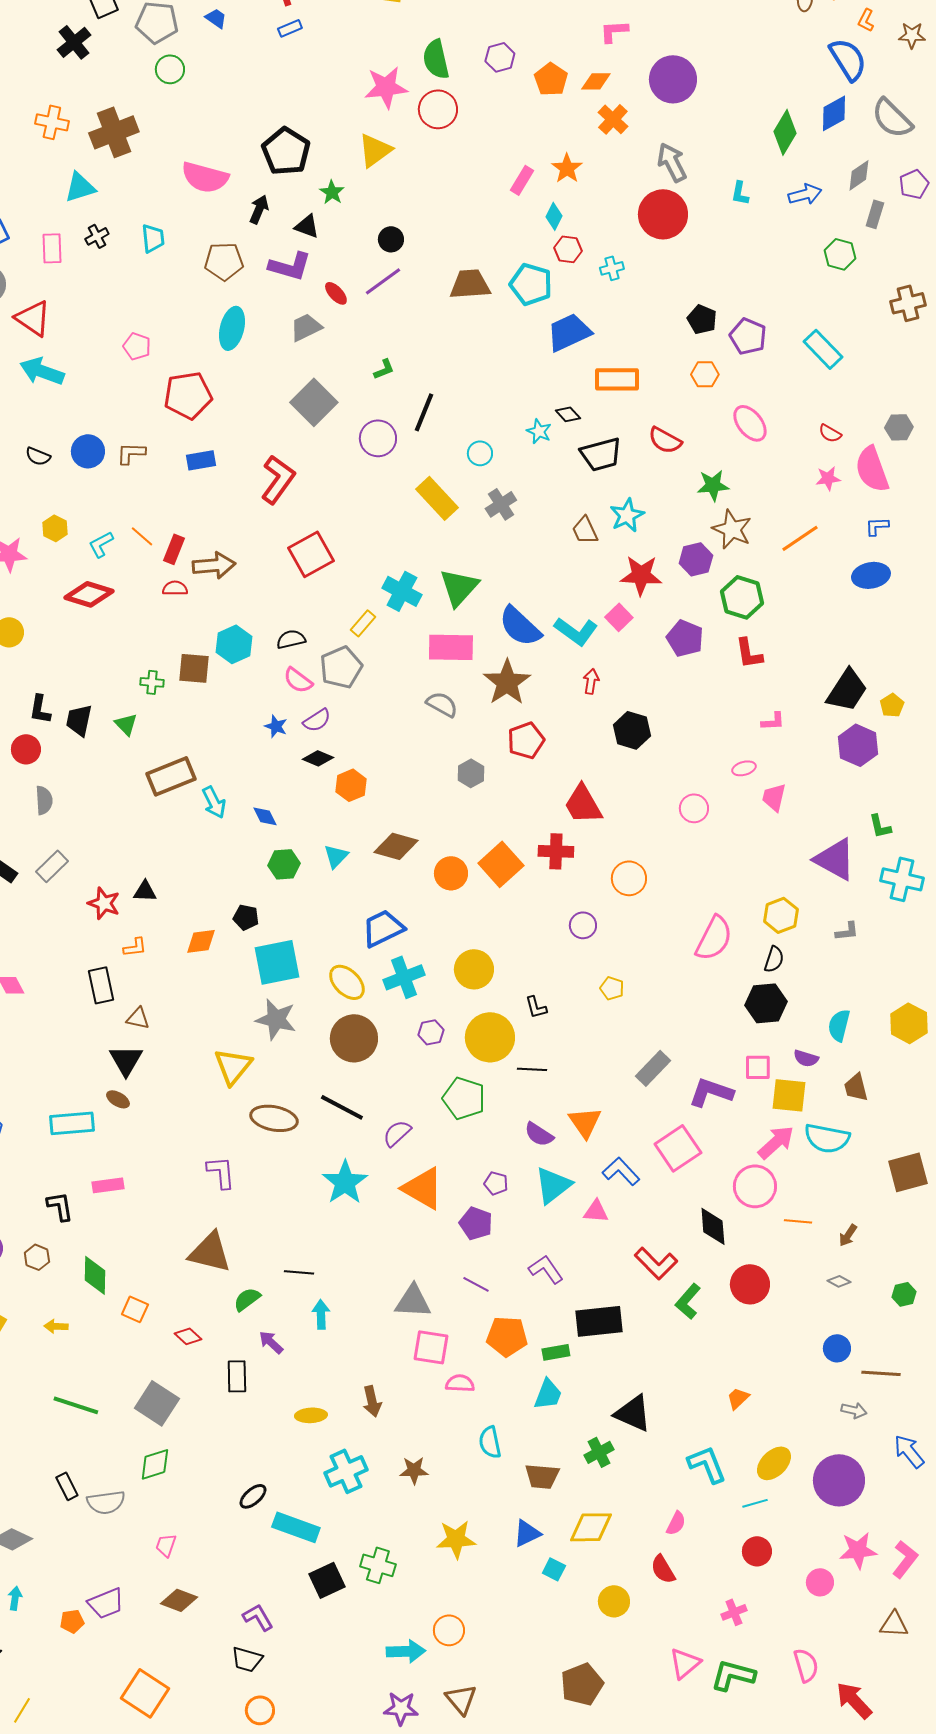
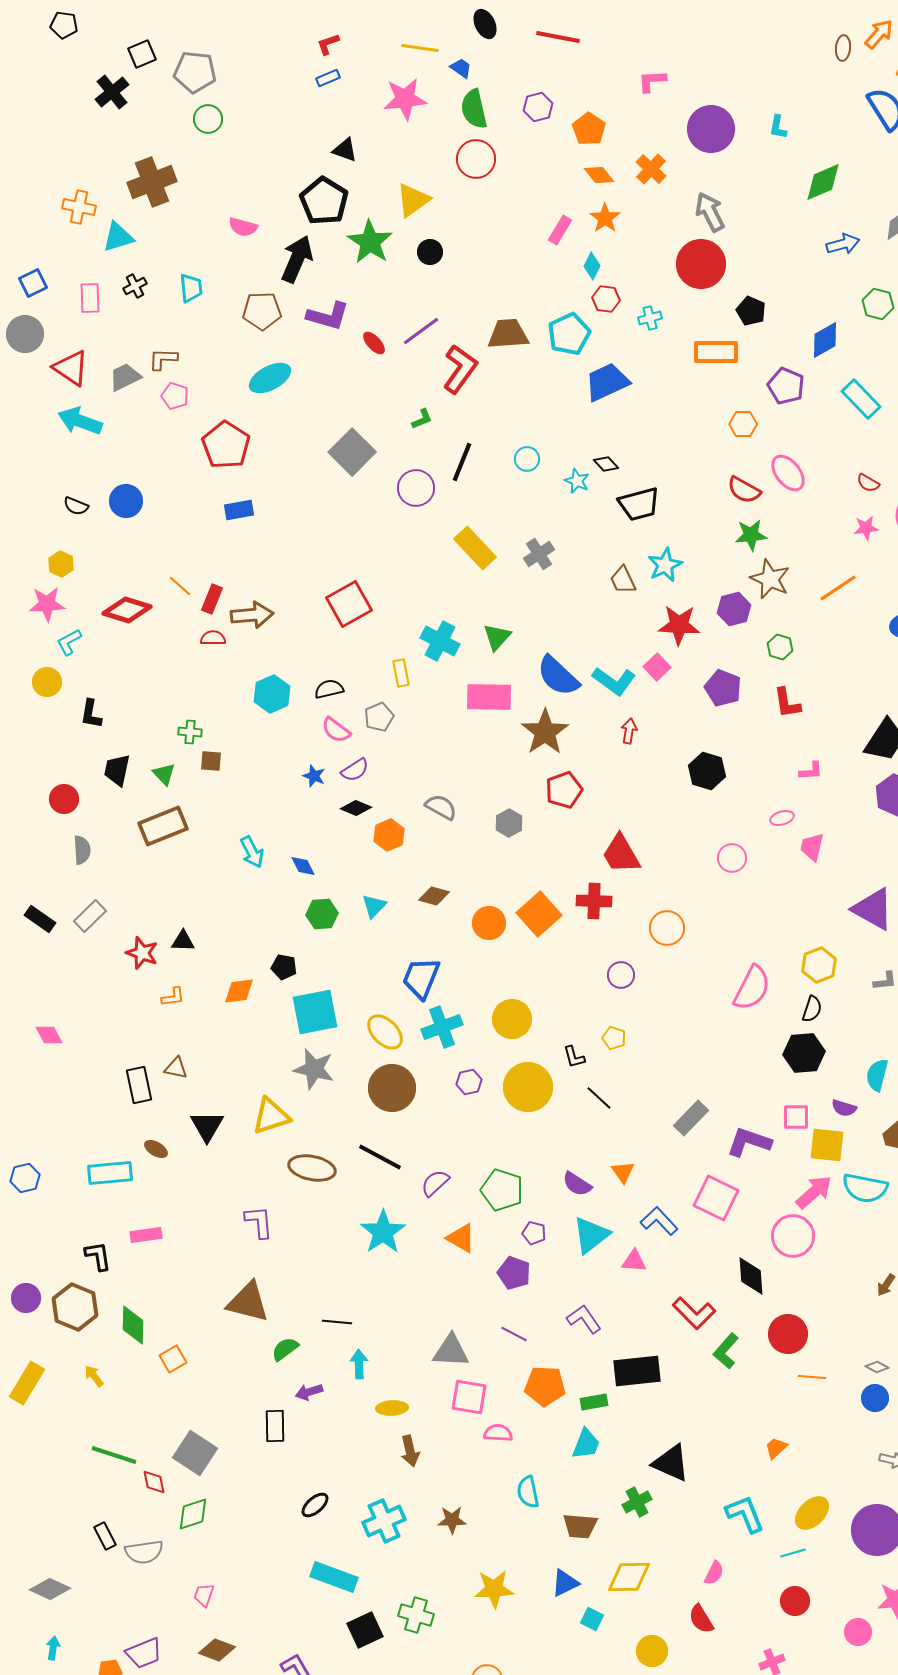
blue trapezoid: (216, 18) -> (461, 68), moved
orange diamond: (596, 81) -> (599, 175), moved, turned 52
pink star: (386, 87) -> (405, 99), moved
blue diamond: (834, 113) -> (825, 340), moved
orange cross: (52, 122) -> (79, 207), moved
green diamond: (785, 132) -> (823, 182), turned 36
pink semicircle: (205, 177) -> (243, 227), size x0.6
green star: (332, 192) -> (370, 242), size x1.8
cyan L-shape: (740, 193) -> (778, 127), moved
black arrow: (259, 209) -> (297, 259), size x1.6
black triangle: (307, 226) -> (345, 150), moved
black circle: (391, 239) -> (430, 252), moved
cyan pentagon: (531, 284) -> (569, 334), turned 30
black pentagon: (702, 319) -> (751, 311), moved
gray trapezoid: (306, 327) -> (125, 377), moved
cyan ellipse: (232, 328) -> (270, 378), turned 48
orange rectangle: (617, 379) -> (716, 352), moved
red pentagon: (188, 395) -> (226, 445), turned -30
red semicircle: (665, 440) -> (744, 490), moved
brown L-shape: (131, 453) -> (163, 359), moved
cyan circle: (480, 453) -> (527, 459), moved
red L-shape: (278, 479) -> (460, 369), moved
yellow hexagon: (55, 528) -> (61, 564), moved
cyan L-shape: (101, 544) -> (69, 642), moved
green triangle: (459, 587) -> (497, 637), size x0.7
red diamond: (89, 594) -> (127, 610), moved
green hexagon: (742, 597) -> (780, 647), size x0.6
yellow rectangle: (363, 623) -> (401, 673), turned -52
gray pentagon: (341, 667) -> (379, 717), size x0.7
brown square: (194, 668) -> (211, 761), moved, size x0.7
gray semicircle: (442, 704) -> (441, 807), moved
black L-shape: (40, 709) -> (91, 714), moved
black hexagon: (632, 730) -> (707, 771), moved
brown rectangle: (171, 776) -> (163, 826), moved
brown diamond: (396, 846) -> (434, 896), size x0.7
blue trapezoid: (383, 928) -> (421, 978), turned -42
black rectangle: (101, 985) -> (139, 1085), moved
yellow pentagon: (612, 988) -> (614, 1038), moved
black triangle: (126, 1060) -> (207, 1126), moved
yellow triangle: (233, 1066) -> (271, 1116), turned 33
black line: (532, 1069) -> (599, 1098), moved, turned 40
green pentagon: (464, 1098) -> (502, 1190), moved
orange triangle: (585, 1122) -> (623, 1172), size x0.7
pink square: (678, 1148) -> (716, 1198), turned -30
orange triangle: (423, 1188) -> (461, 1238), size x0.7
orange line: (798, 1221) -> (812, 1377), moved
brown hexagon: (37, 1257) -> (75, 1307), size x1.8
gray diamond: (839, 1281) -> (877, 1367), moved
orange square: (135, 1309) -> (173, 1359), turned 36
yellow arrow: (56, 1326) -> (94, 1376), turned 50
red diamond: (188, 1336) -> (154, 1482), moved, turned 36
purple arrow: (271, 1342) -> (309, 1392), turned -60
yellow ellipse: (311, 1415) -> (392, 1408), moved
black ellipse: (253, 1496) -> (315, 1505), moved

